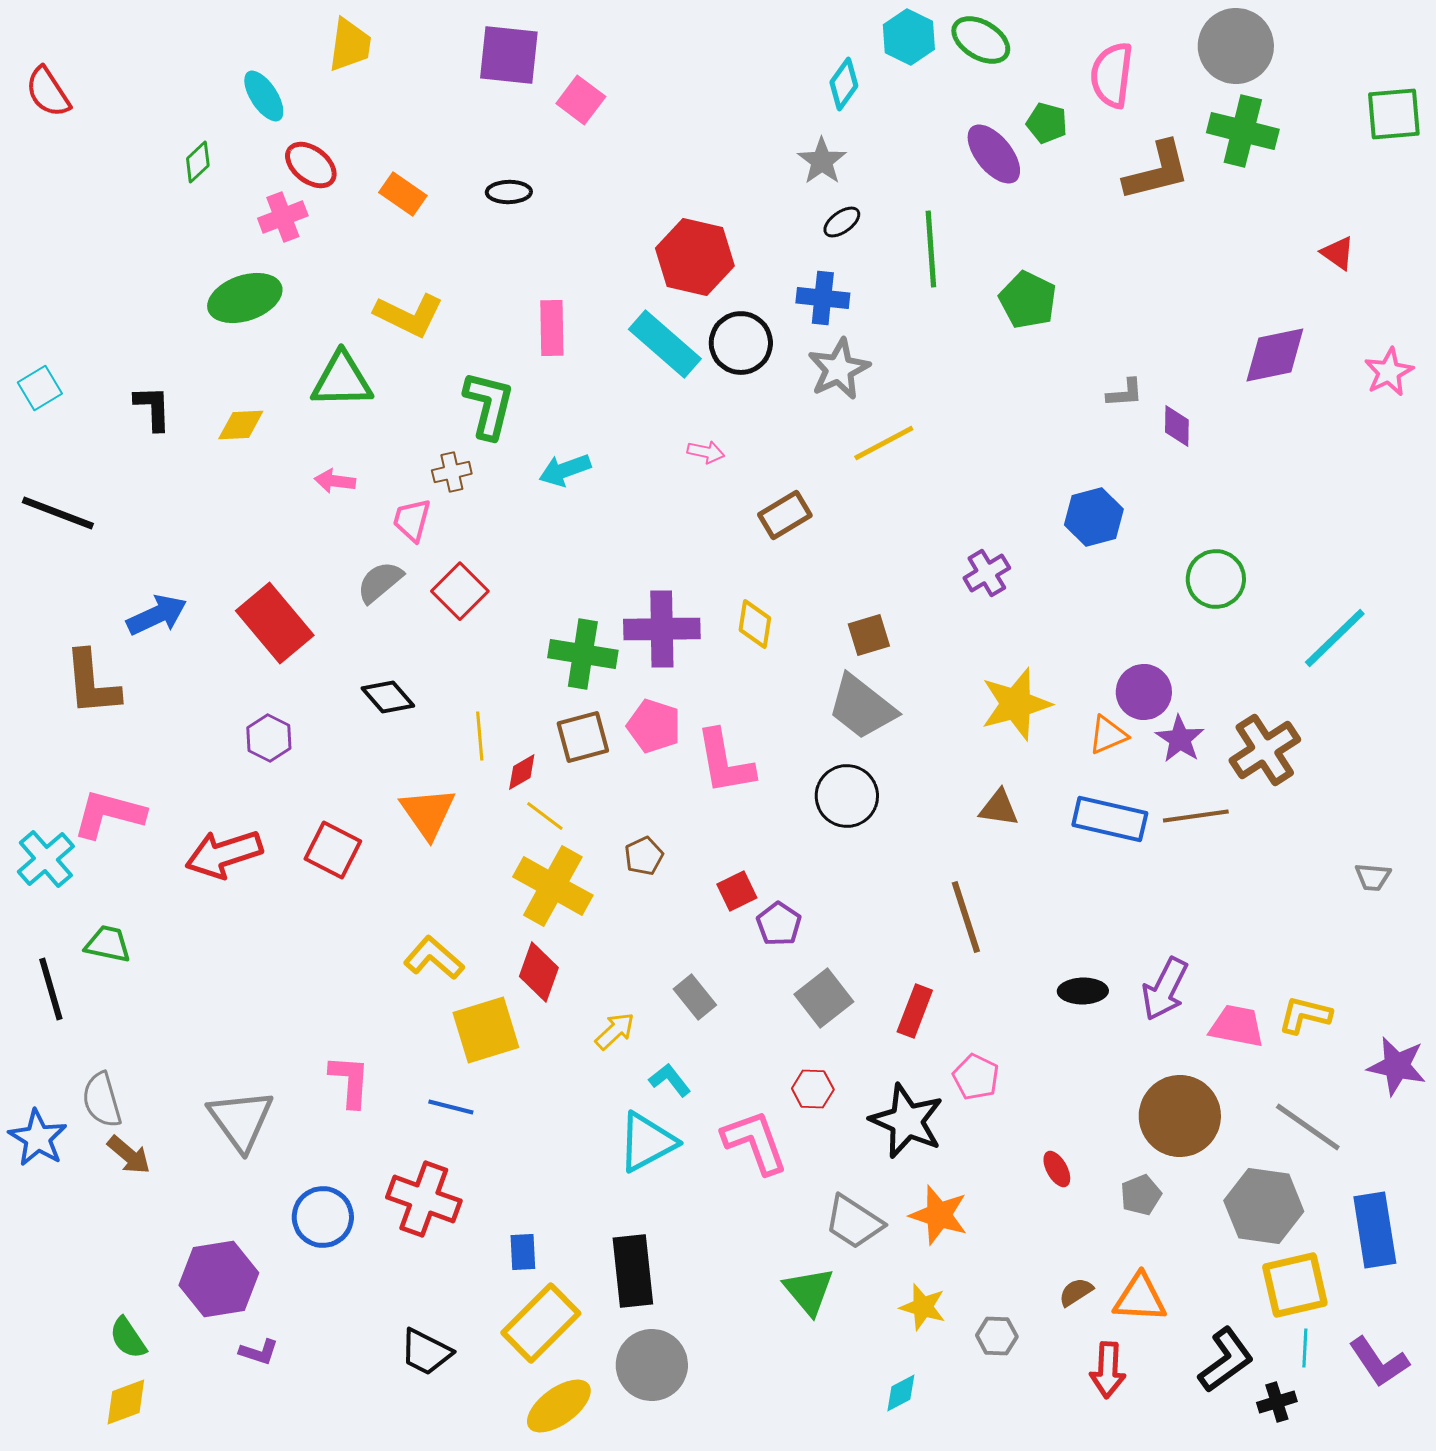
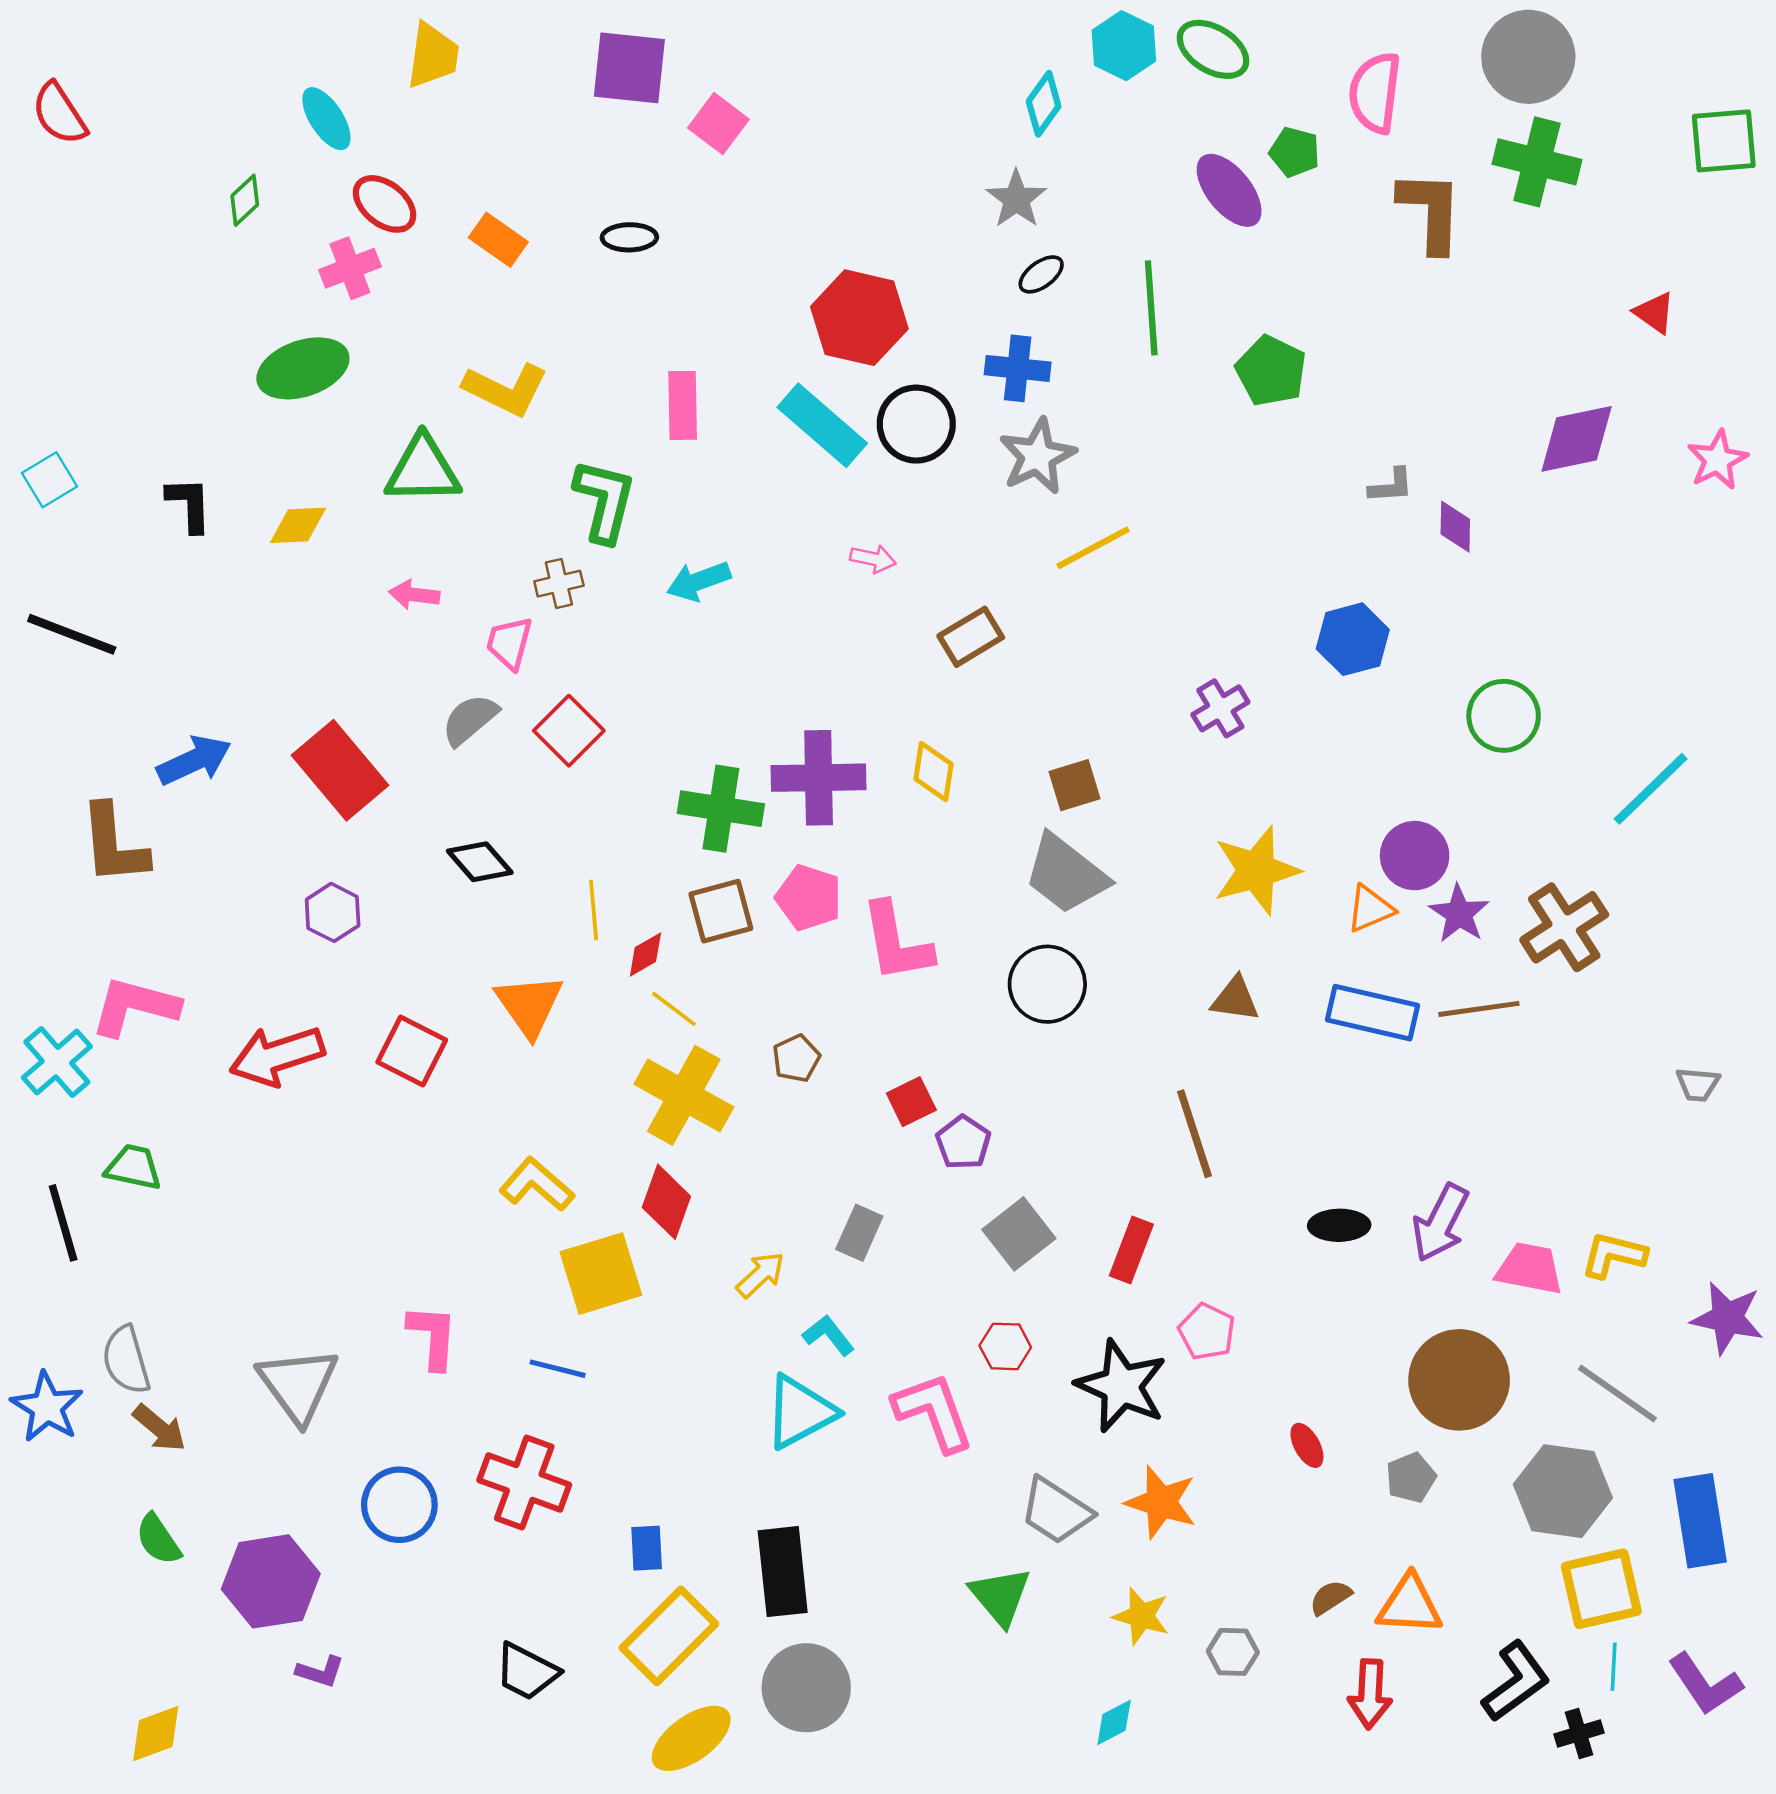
brown L-shape: (1157, 171) -> (1431, 211), turned -74
gray rectangle: (695, 997) -> (859, 1233), turned 63
green semicircle: (128, 1338) -> (158, 1539), moved

